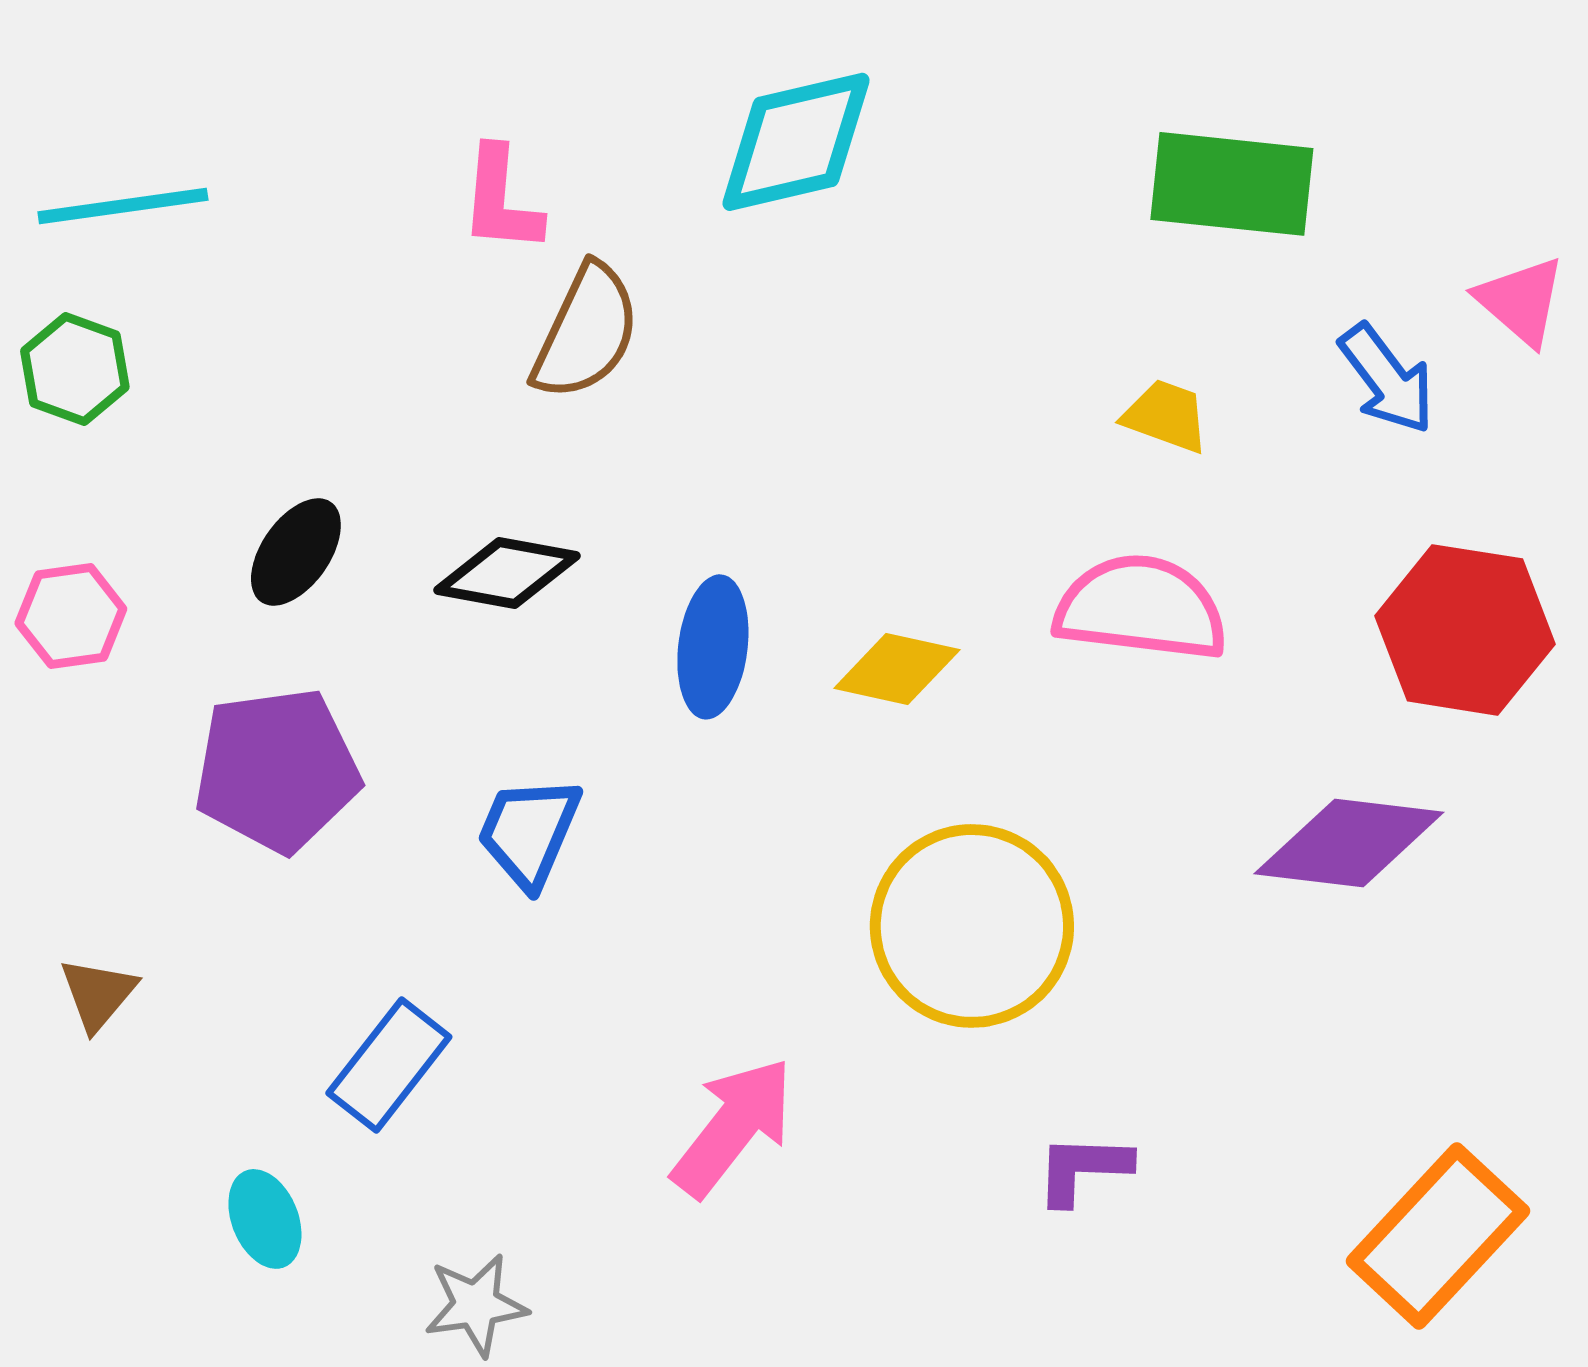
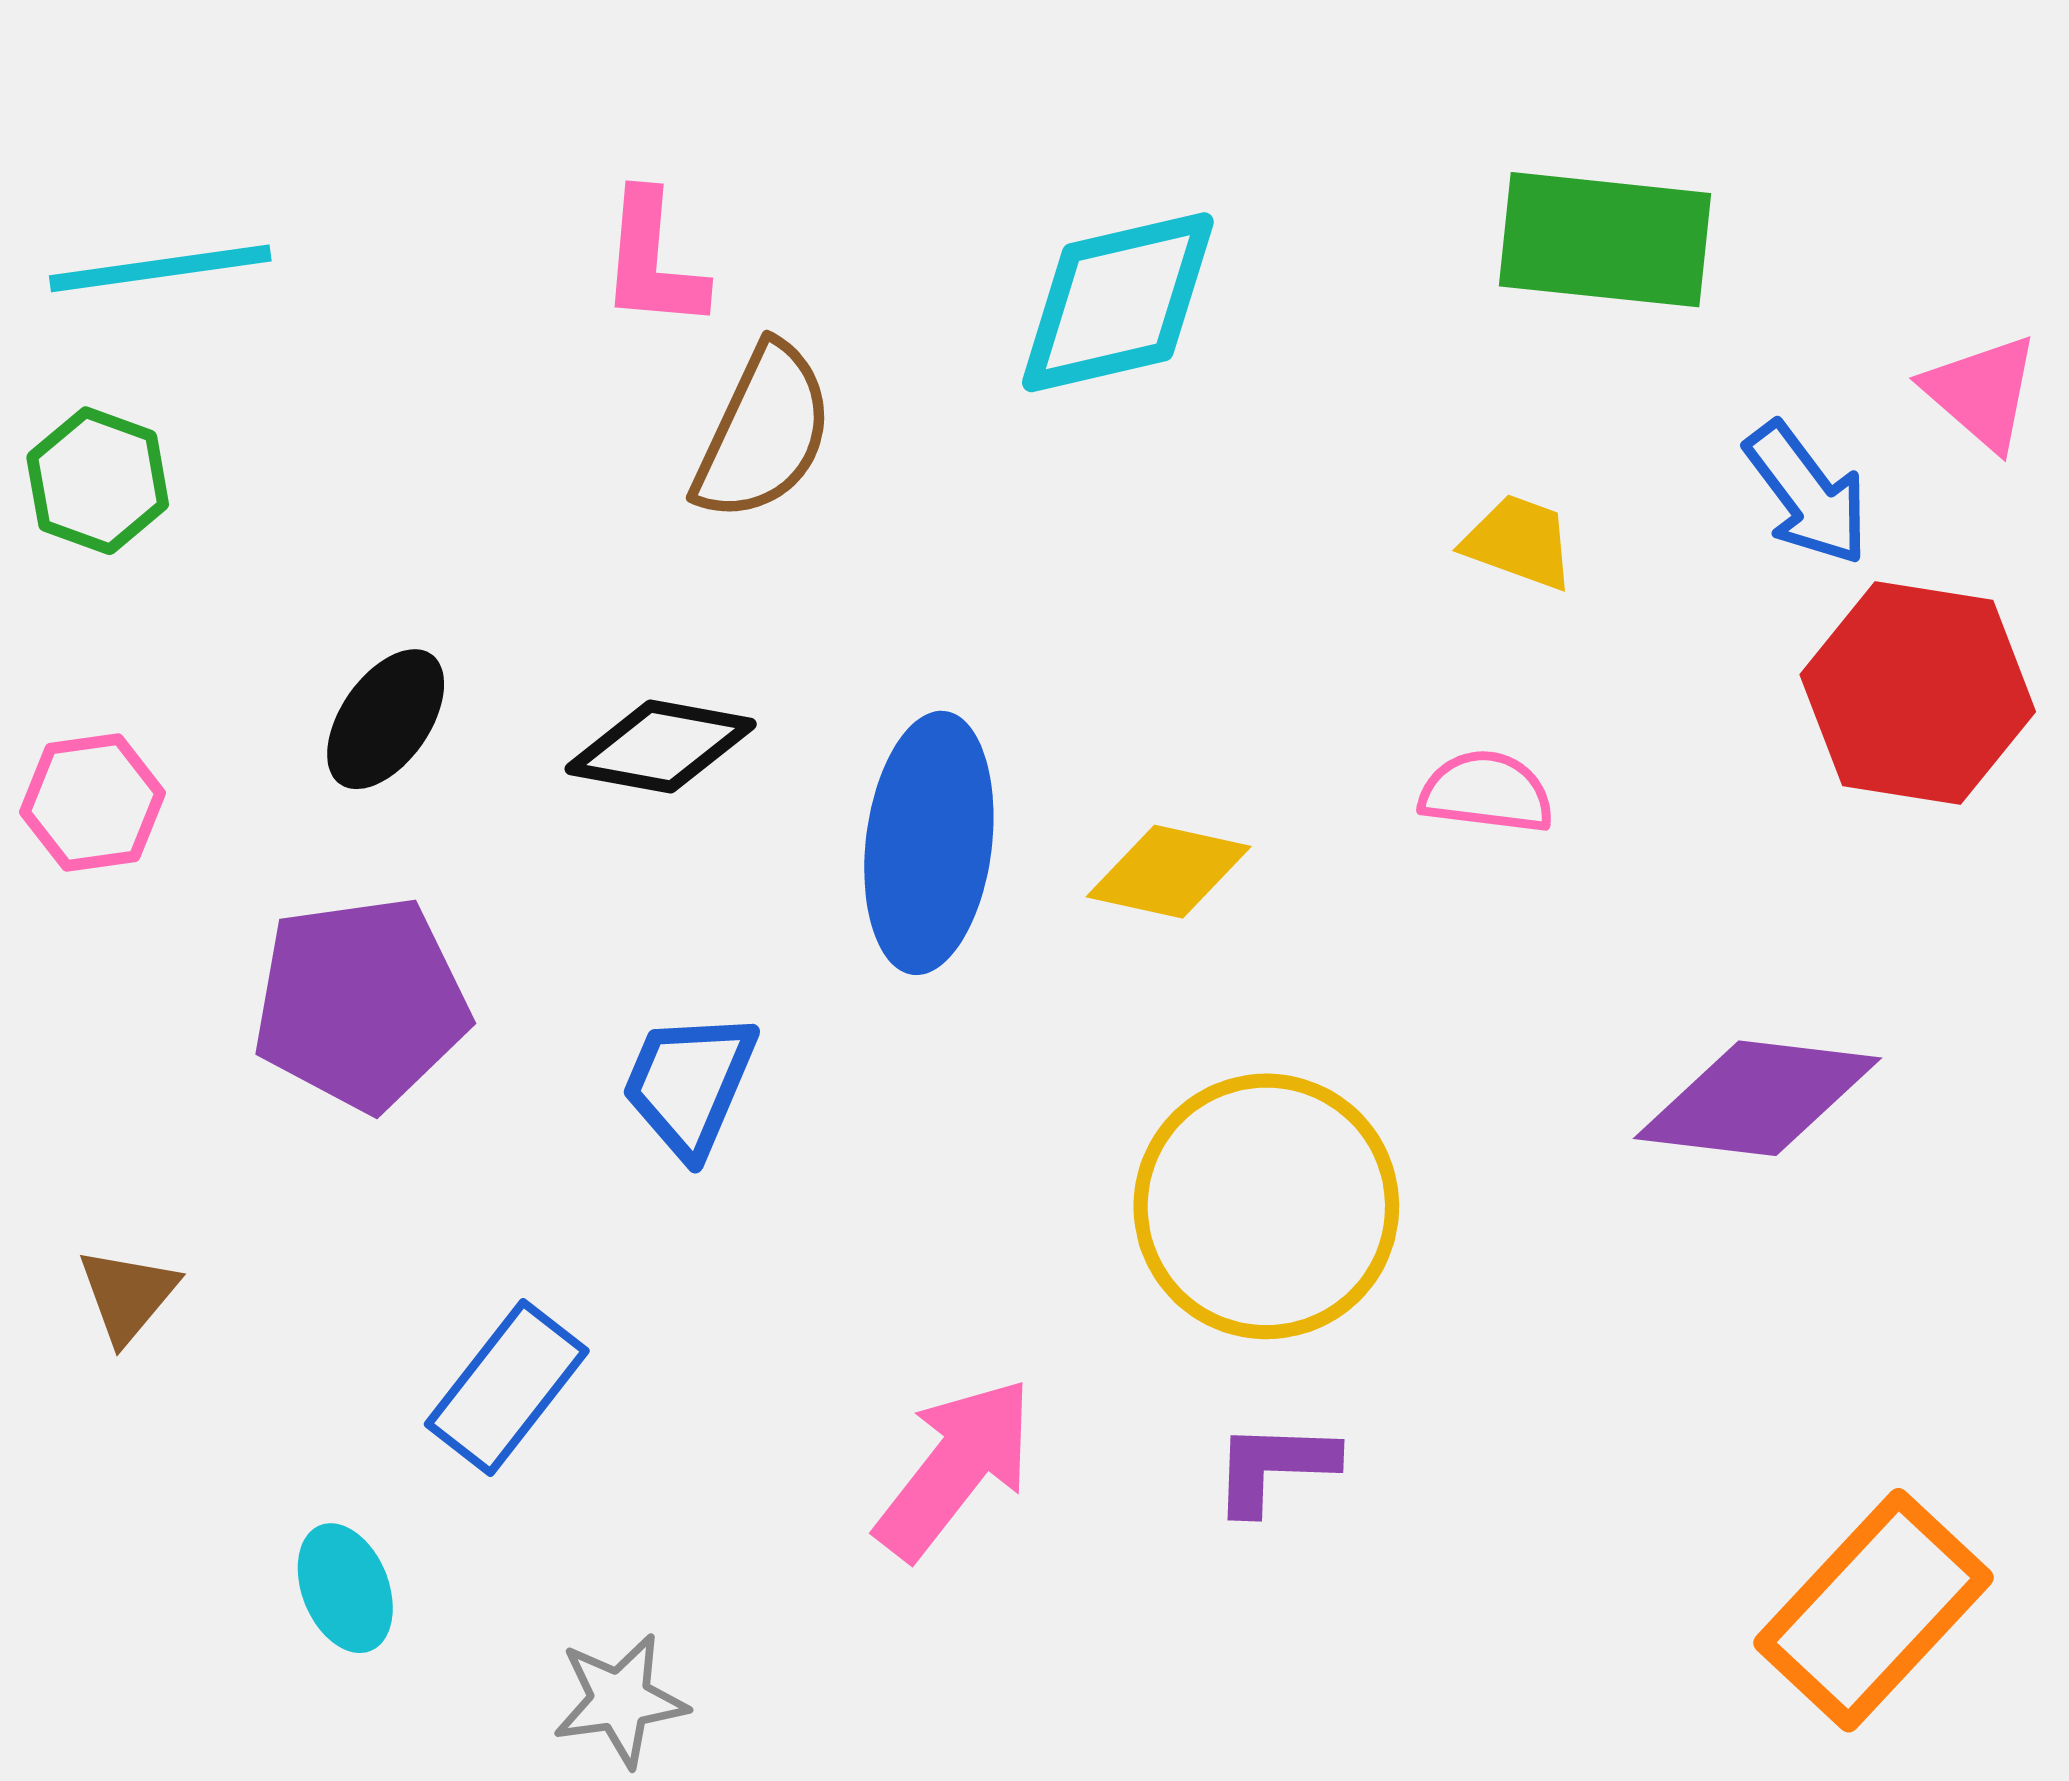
cyan diamond: (796, 142) -> (1118, 302), moved
pink semicircle: (1141, 608) -> (1486, 792), size x0.6
red hexagon: (1465, 630) -> (1918, 693), moved
blue ellipse: (713, 647) -> (929, 843), size x1.4
purple L-shape: (1083, 1169) -> (1274, 1467), moved

